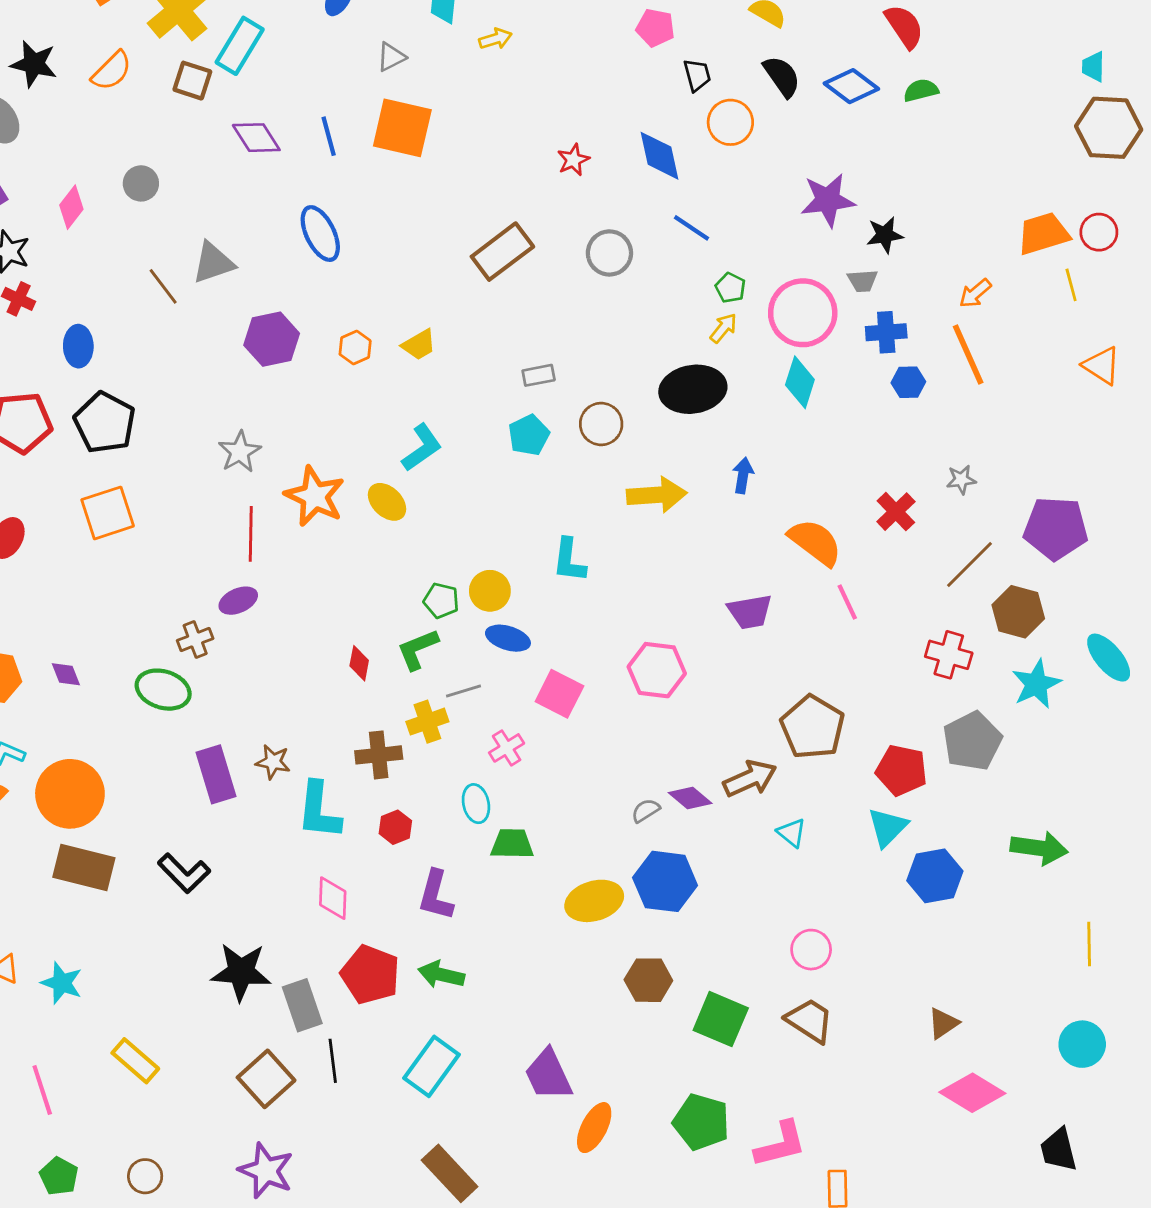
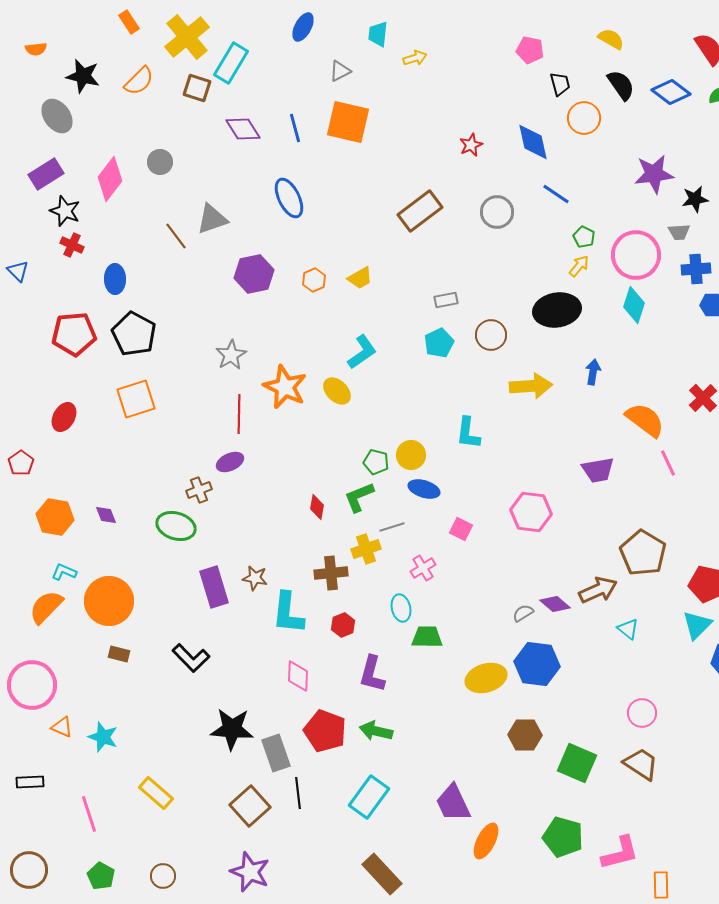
pink diamond: (71, 207) -> (110, 179), size x1.4
pink square: (559, 694) -> (461, 529), size x0.7
brown rectangle: (84, 868) -> (119, 654), size x0.5

